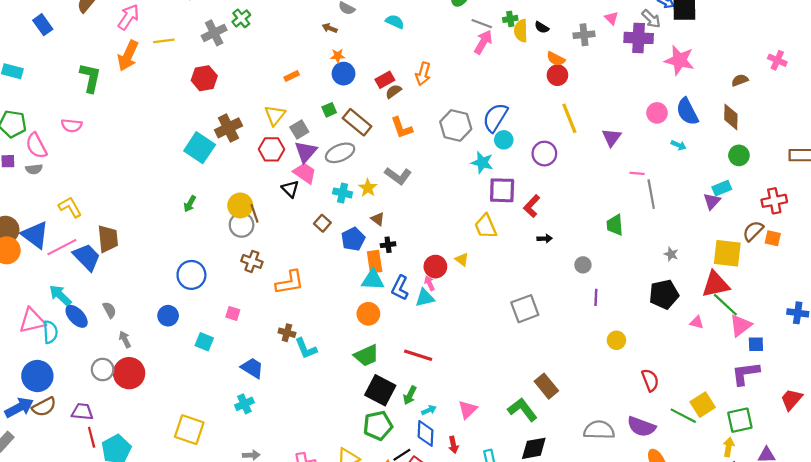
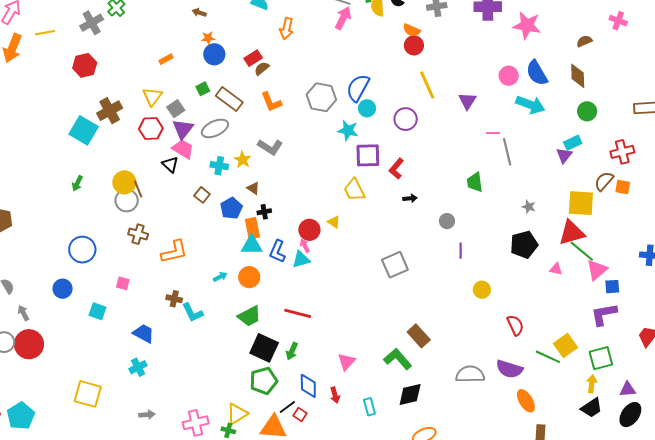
orange arrow: (423, 74) -> (287, 29), moved
cyan arrow: (679, 145) -> (530, 105), size x2.0
cyan arrow: (429, 410) -> (220, 277), moved

